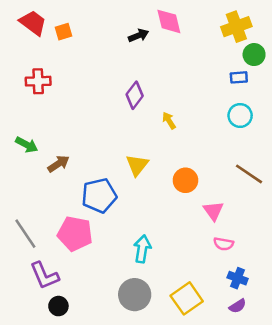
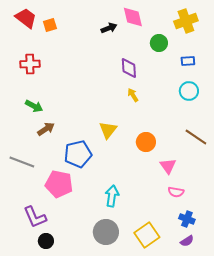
green circle: (254, 55) -> (159, 43), moved
purple diamond: (135, 95) -> (129, 68), moved, turned -40
green arrow: (27, 145) -> (34, 106), moved
gray line: (25, 234) -> (22, 162), moved, turned -35

